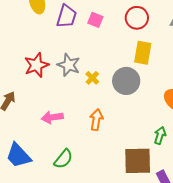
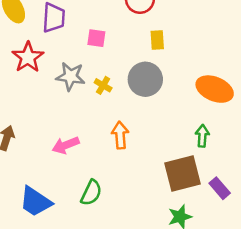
pink square: (95, 20) -> (96, 38), moved
yellow rectangle: (143, 53) -> (157, 40), size x0.7
red star: (36, 65) -> (28, 57), moved

